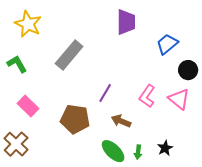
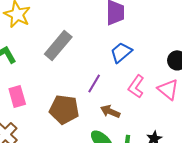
blue trapezoid: (167, 44) -> (121, 52), moved
pink rectangle: (28, 106) -> (17, 96), turned 30

